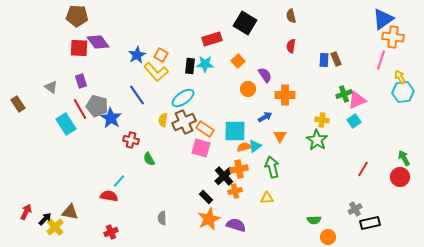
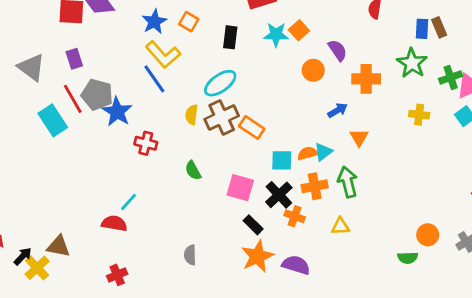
cyan star: (205, 64) -> (276, 34), moved
yellow L-shape: (156, 72) -> (163, 55), moved
gray triangle: (51, 87) -> (31, 67), size x1.5
cyan square: (235, 131) -> (282, 160), moved, size x0.7
green star: (317, 140) -> (412, 63), moved
pink square: (201, 148) -> (240, 188), moved
green semicircle: (149, 159) -> (193, 170), moved
orange cross: (239, 169) -> (315, 186), moved
orange cross: (235, 191) -> (295, 216), turned 32
orange circle: (328, 237) -> (428, 235), moved

